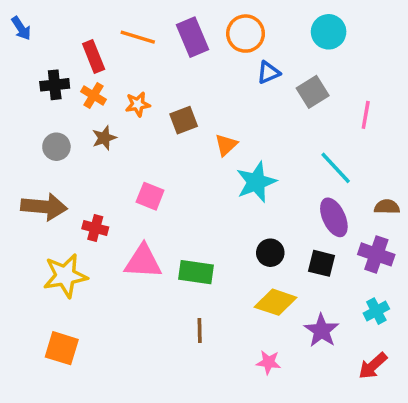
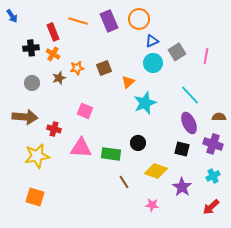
cyan circle: (329, 32) -> (153, 63), moved
orange star: (138, 104) -> (77, 68), moved
pink line: (366, 115) -> (206, 56), moved
black circle: (270, 253) -> (138, 143), moved
brown line: (200, 330) -> (124, 182), moved, turned -32

